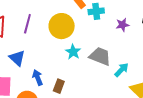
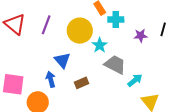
cyan star: (73, 52) -> (100, 45), moved
blue triangle: (17, 58) -> (62, 60), moved
brown rectangle: (59, 86) -> (81, 83), moved, turned 40

